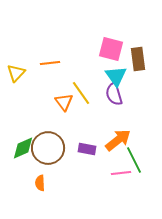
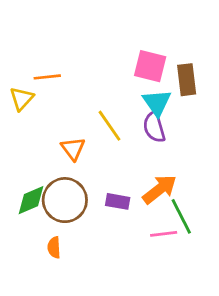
orange line: (50, 63) -> (47, 77), moved
orange triangle: (64, 102) -> (73, 149), moved

